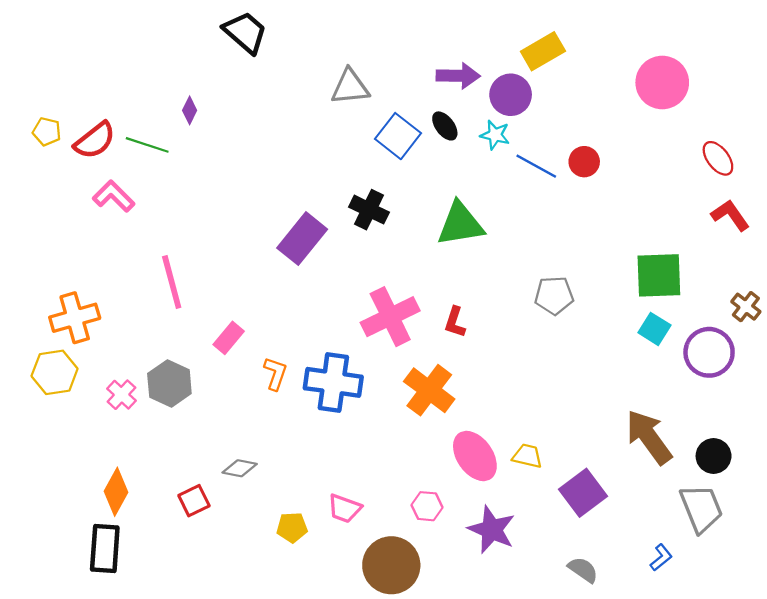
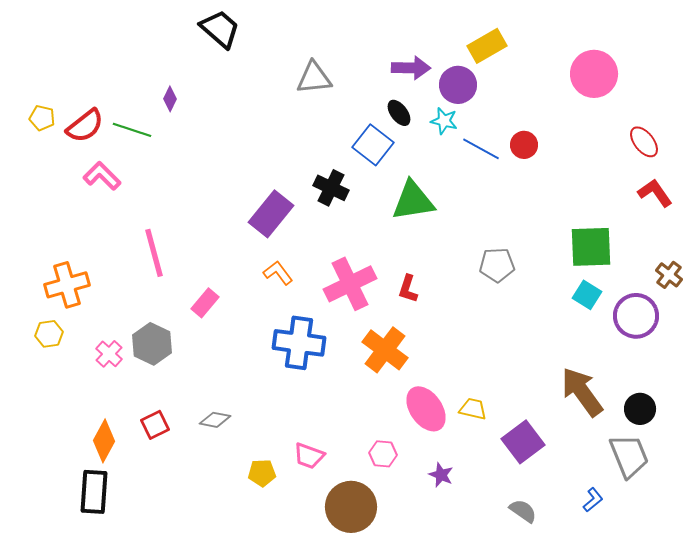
blue square: (398, 136) -> (373, 145), moved
yellow hexagon: (55, 372) -> (49, 334), size x0.7
orange L-shape: (275, 373) -> (278, 273), moved, turned -56
red square: (194, 501) -> (155, 425), moved
purple star: (492, 530) -> (441, 475), size x0.6

